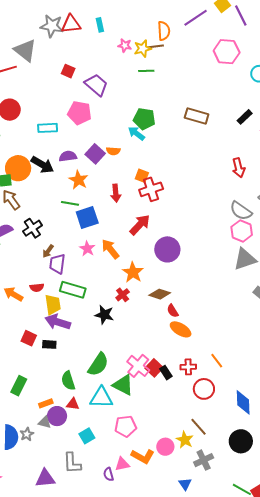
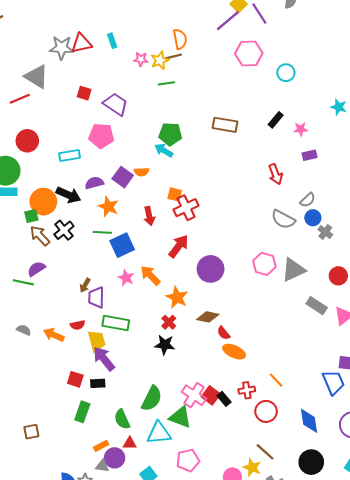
purple line: (196, 18) -> (228, 21), moved
black cross: (32, 228) -> (64, 230), moved
pink hexagon: (242, 231) -> (264, 264), moved
black star: (104, 315) -> (165, 345), moved
purple arrow: (58, 322) -> (104, 359), turned 40
green rectangle: (19, 386) -> (82, 412), moved

